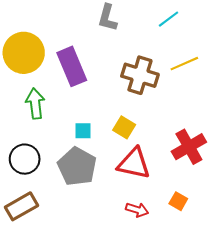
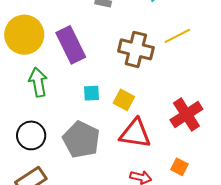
cyan square: (83, 131) -> (92, 93), moved

